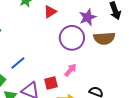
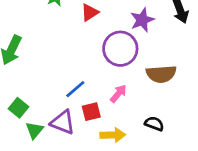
brown semicircle: (104, 38) -> (161, 74), moved
blue line: (18, 63) -> (75, 89), moved

